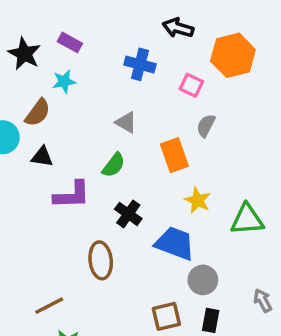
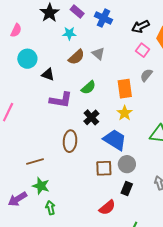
black arrow: (178, 28) -> (141, 26), moved, turned -54
blue cross: (140, 64) -> (103, 18), moved
brown semicircle: (38, 113) -> (76, 57), moved
gray triangle: (126, 122) -> (98, 54), moved
yellow star: (198, 200) -> (125, 113), moved
brown square: (166, 316) -> (104, 168), moved

